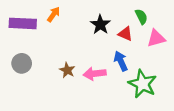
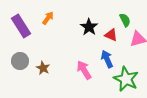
purple rectangle: (23, 23) -> (21, 26), turned 55
brown star: (67, 70) -> (43, 68), moved
pink arrow: (95, 74) -> (84, 70), turned 66

